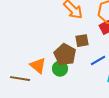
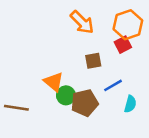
brown pentagon: (65, 55) -> (85, 103), moved, turned 30
orange triangle: (38, 66) -> (54, 82), moved

